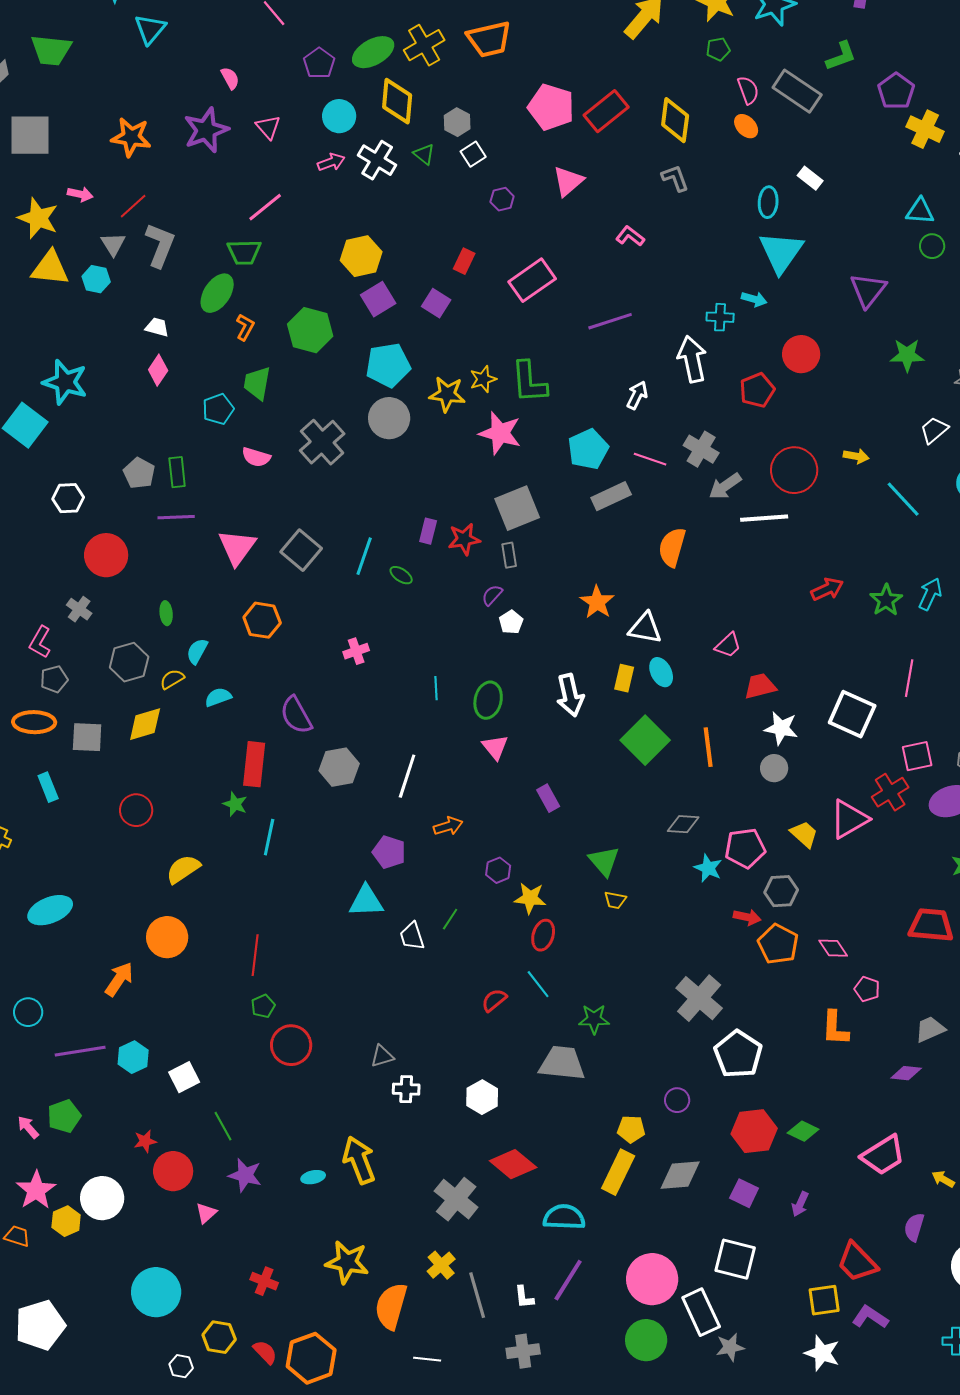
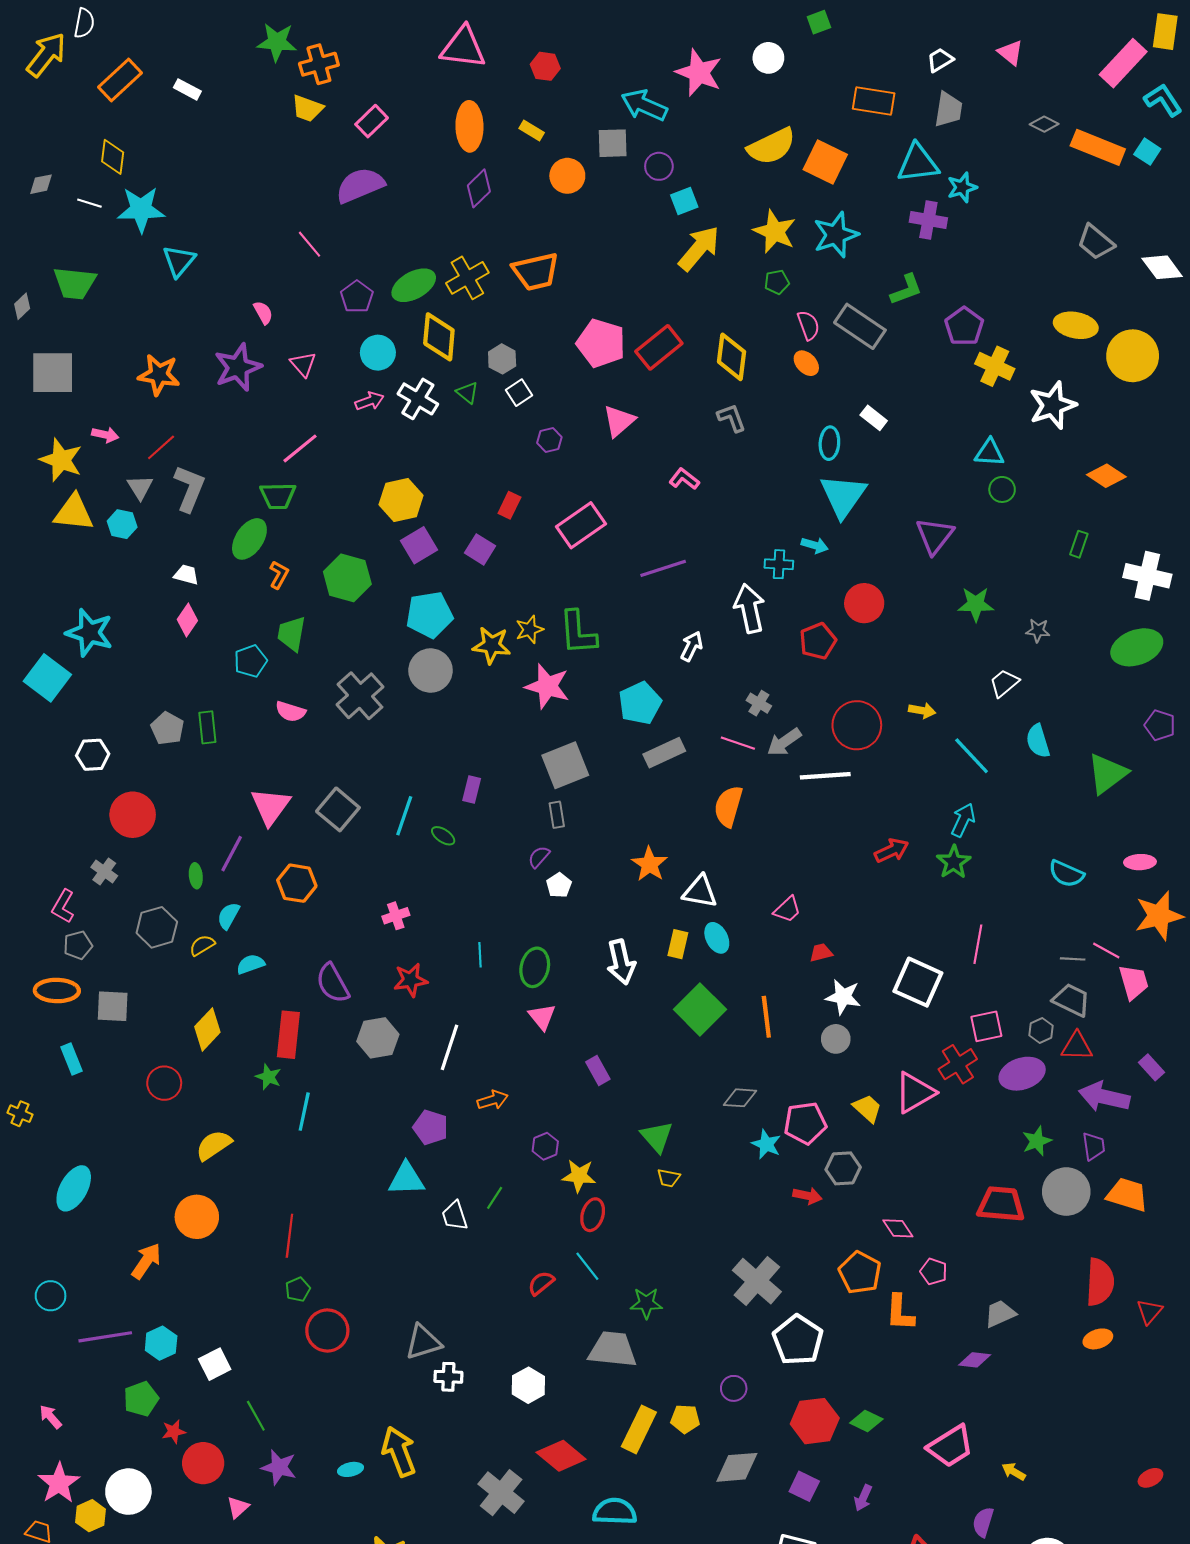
gray cross: (701, 449) -> (759, 703), size x0.7
pink line: (650, 459) -> (738, 743), moved
purple line: (176, 517) -> (232, 854), moved, turned -60
red star: (464, 539) -> (411, 980), moved
cyan arrow: (930, 594) -> (963, 820), moved
red trapezoid: (760, 686) -> (821, 953), size x0.7
yellow diamond: (145, 724) -> (207, 1029), moved, turned -30
cyan ellipse: (50, 910) -> (74, 1188), turned -39
orange pentagon: (778, 944) -> (860, 1273), moved
gray triangle: (382, 1056) -> (423, 1342), size x1.5
green pentagon: (64, 1116) -> (141, 1399), moved
yellow rectangle: (618, 1172) -> (639, 1429), moved

